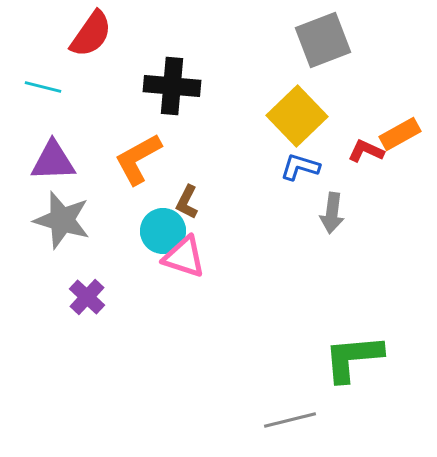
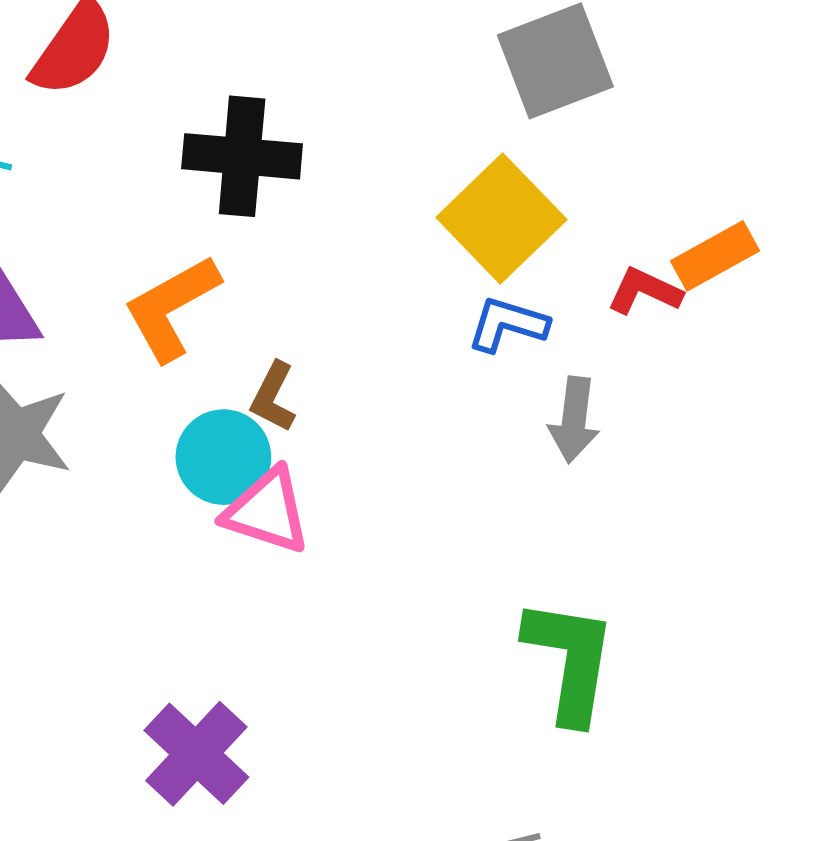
purple cross: (87, 297) -> (196, 754), moved, size x1.4
green L-shape: (353, 358) -> (570, 660), moved, turned 104

